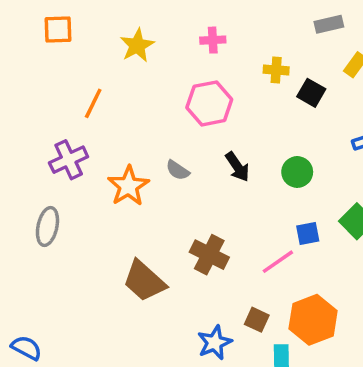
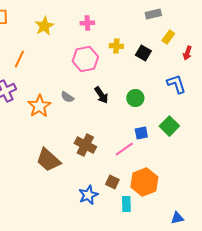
yellow cross: (276, 70) -> (116, 46), moved

